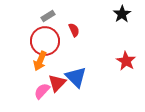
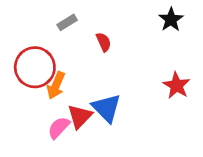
red circle: (45, 41) -> (35, 67), moved

